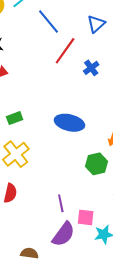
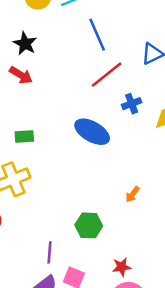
blue ellipse: (69, 123) -> (92, 132), moved
green hexagon: (96, 164) -> (89, 225), moved

